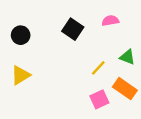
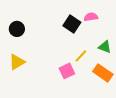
black square: (73, 29) -> (72, 24), moved
pink square: (99, 99) -> (67, 71), moved

